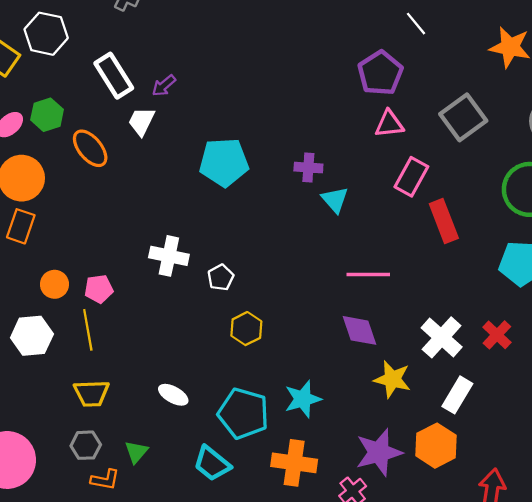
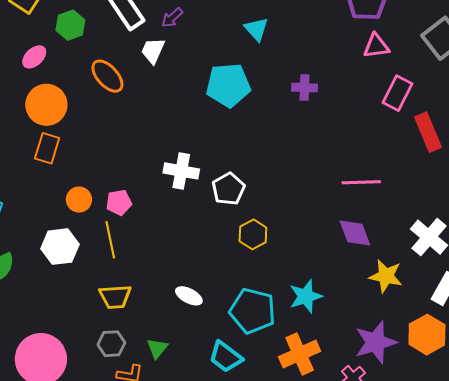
green hexagon: (47, 115) -> (70, 25), moved
cyan triangle: (335, 200) -> (256, 29), moved
white pentagon: (221, 277) -> (228, 189), size x1.4
orange cross: (294, 463) -> (300, 354), turned -30

